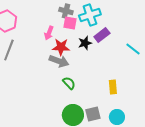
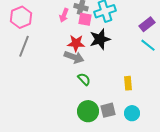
pink arrow: (49, 33) -> (64, 15), moved
purple rectangle: (102, 35) -> (147, 24), moved
black star: (85, 43) -> (100, 39), size x1.5

